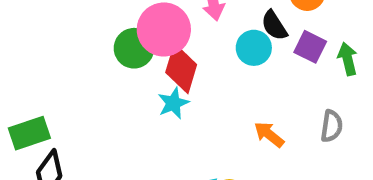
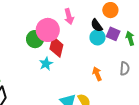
cyan circle: (254, 48) -> (97, 37), moved
cyan star: (173, 103) -> (46, 64), moved
orange arrow: (269, 134) -> (97, 74), turned 32

